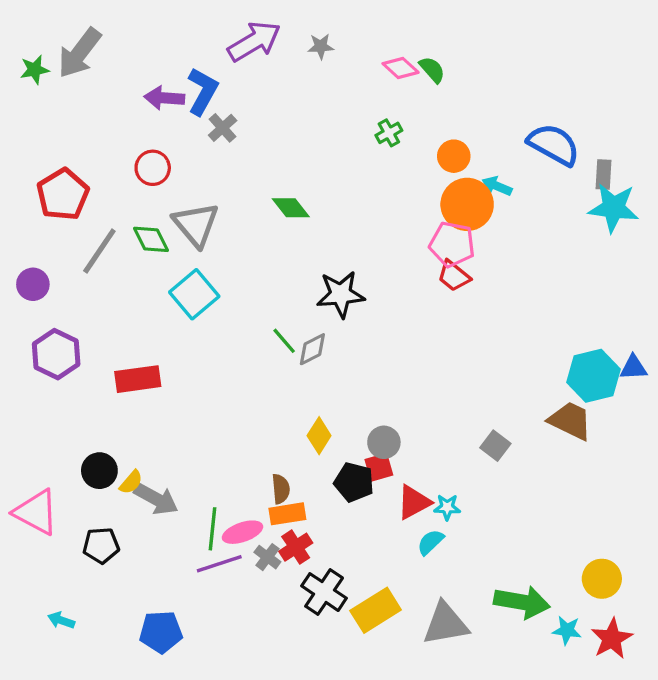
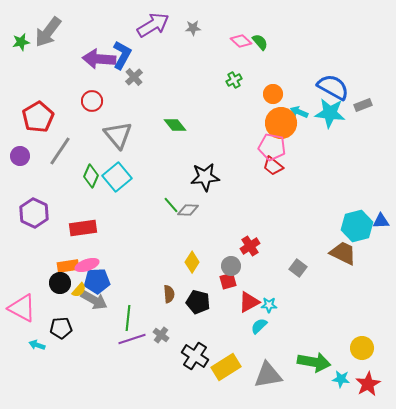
purple arrow: (164, 98) -> (99, 59), size x1.4
gray rectangle: (603, 174) -> (363, 105), turned 66
cyan star: (613, 208) -> (330, 113), moved
green diamond: (151, 239) -> (91, 176), moved, turned 50
purple circle: (33, 284) -> (20, 156), moved
gray diamond: (312, 349) -> (188, 210), turned 30
black pentagon: (354, 482) -> (198, 302), moved
orange rectangle: (287, 514) -> (68, 266), moved
pink ellipse: (242, 532) -> (87, 265), moved
red cross: (296, 547) -> (250, 246), moved
cyan arrow: (61, 620) -> (37, 345), moved
blue pentagon: (161, 632) -> (97, 281), moved

